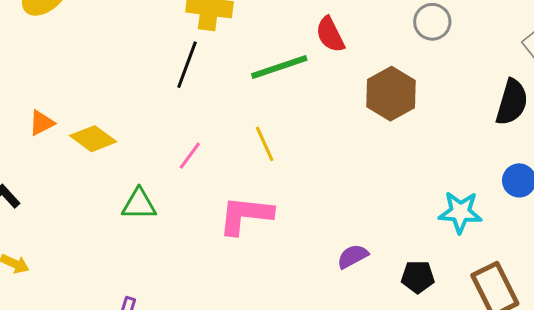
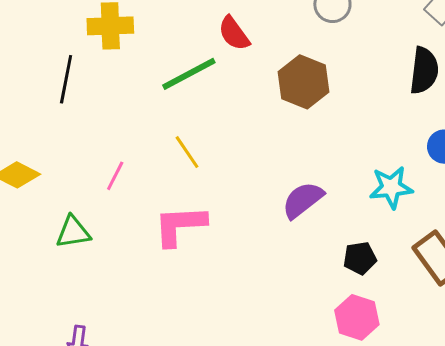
black line: (187, 65) -> (66, 79), moved
purple semicircle: (353, 256) -> (303, 200), moved, size x1.4

